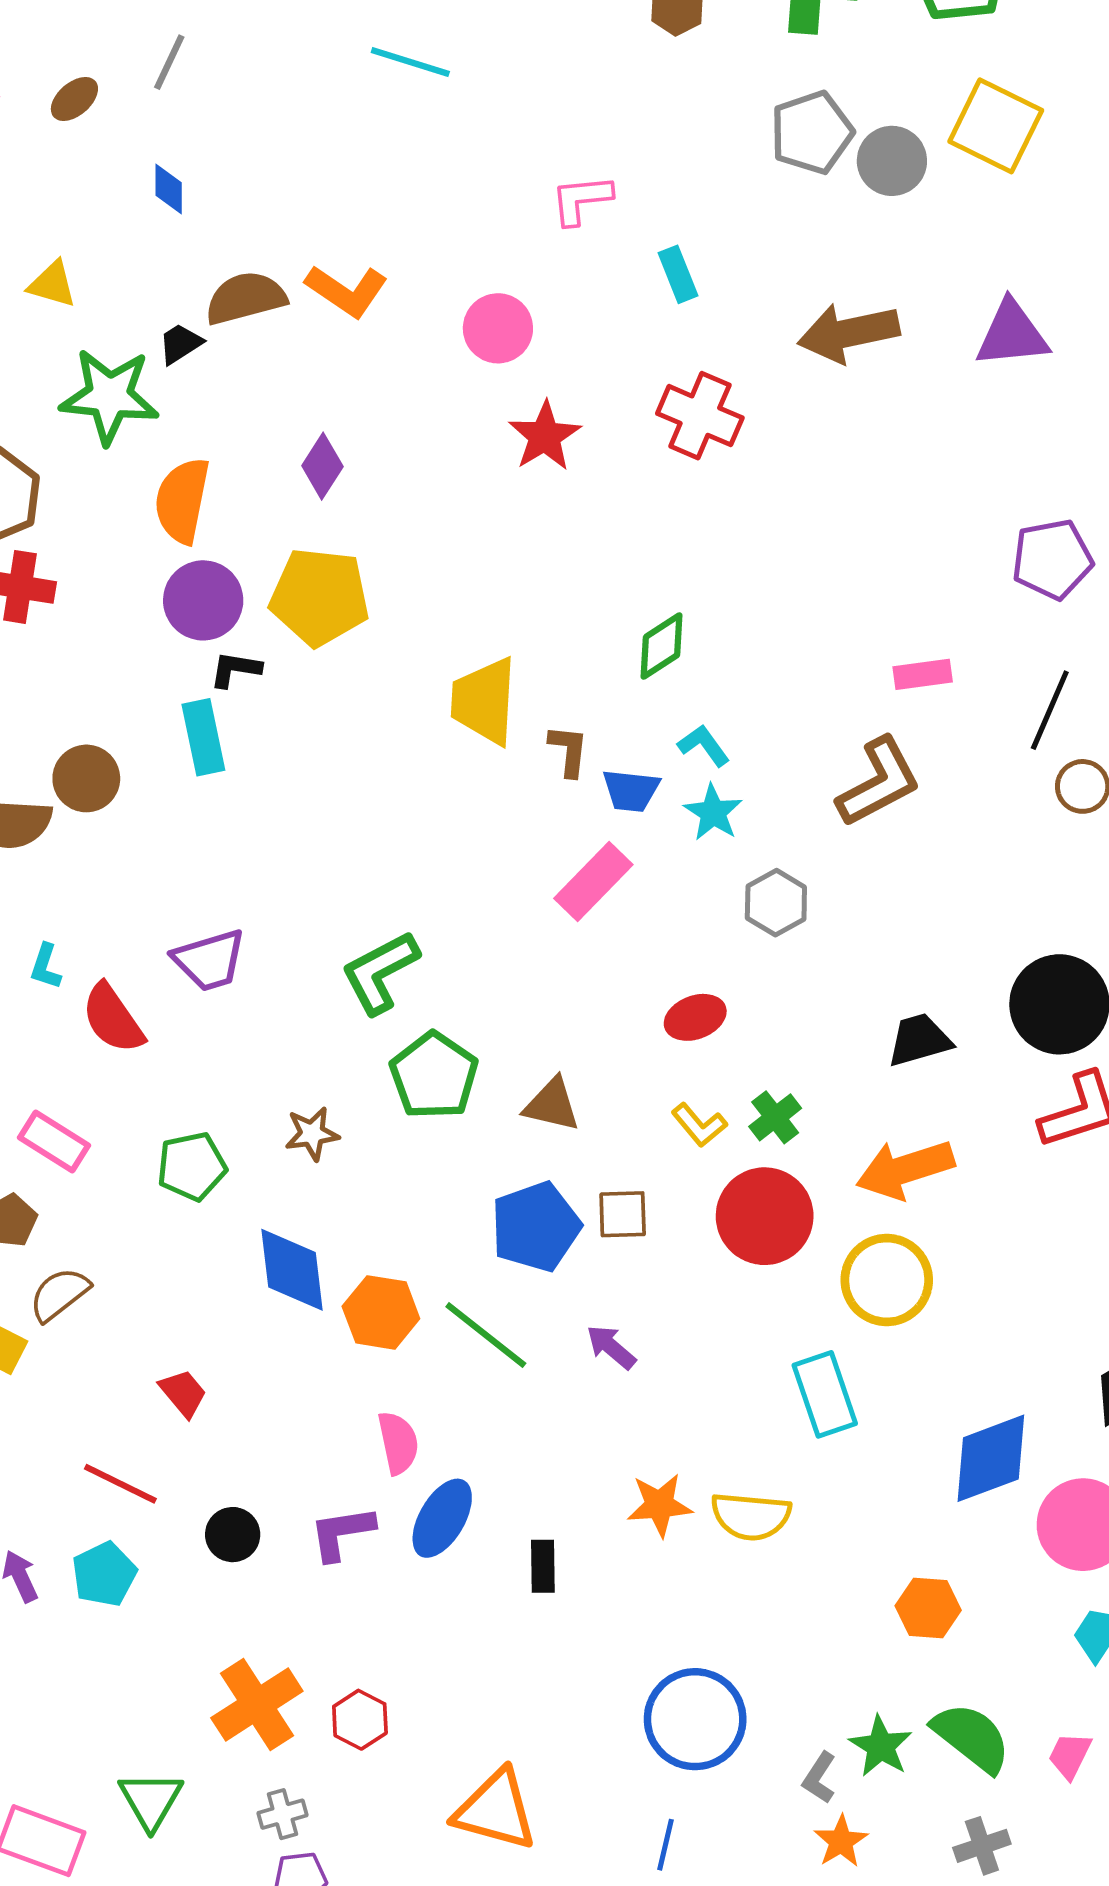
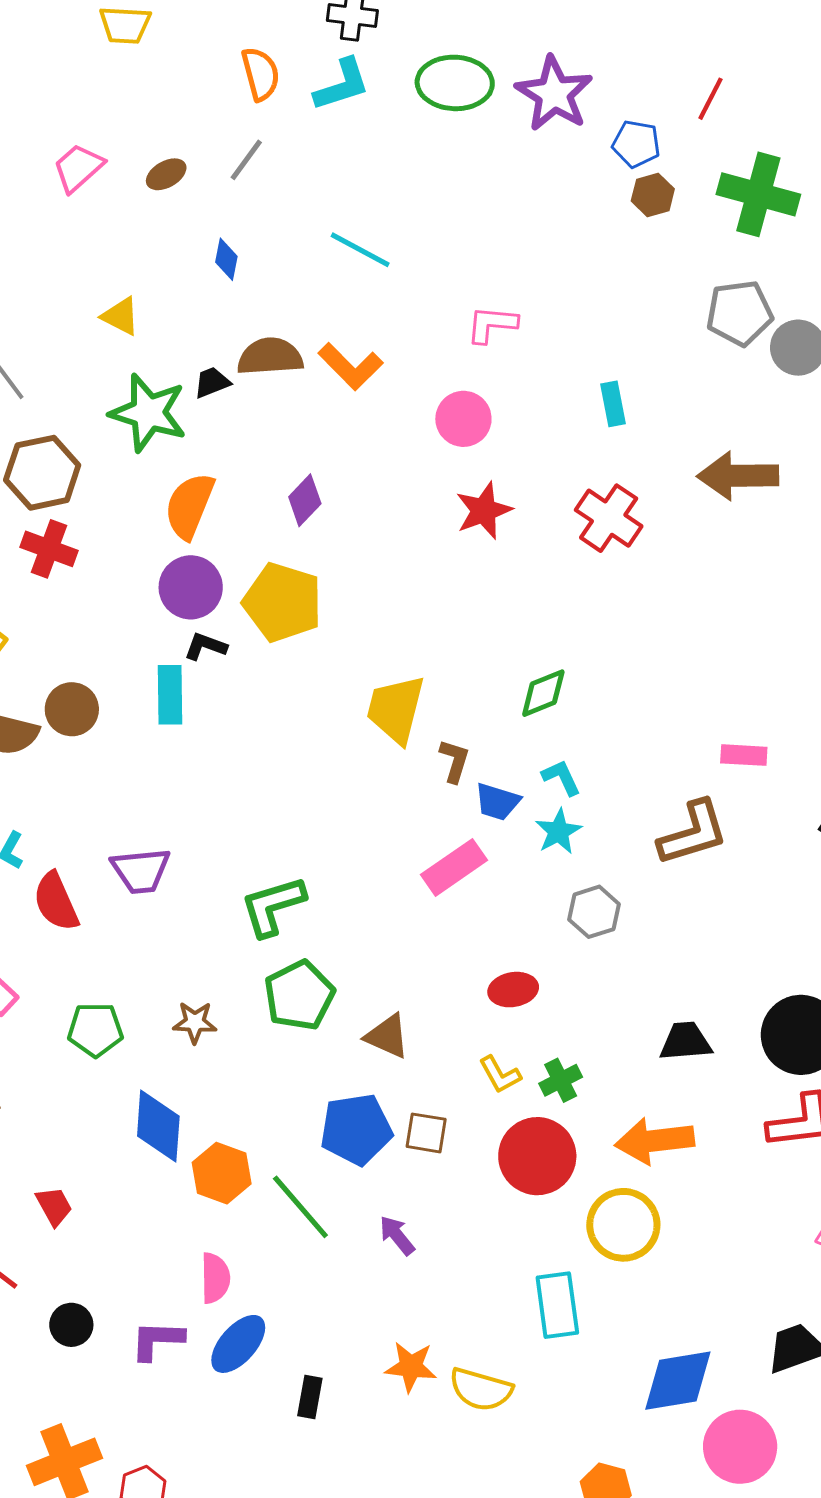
cyan line: (410, 62) -> (360, 250), moved
pink L-shape: (581, 200) -> (492, 324), moved

